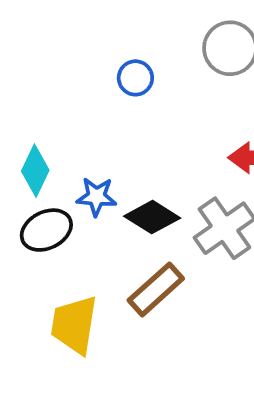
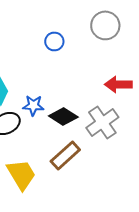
yellow trapezoid: (74, 325) -> (21, 174), turned 140

